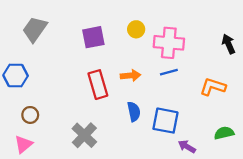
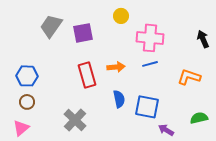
gray trapezoid: (35, 29) -> (51, 26), moved
yellow circle: (136, 29) -> (121, 16), moved
blue hexagon: (16, 76) -> (27, 76), moved

